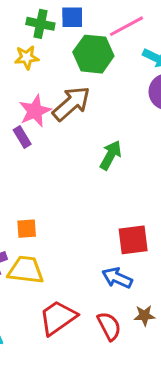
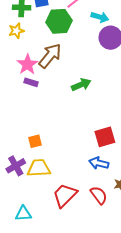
purple rectangle: (22, 137) -> (31, 82), moved, turned -32
green arrow: (111, 155) -> (81, 85), turned 48

